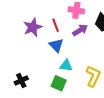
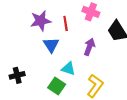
purple arrow: (80, 30) -> (89, 47), moved, turned -49
blue triangle: (56, 45) -> (51, 45), moved

